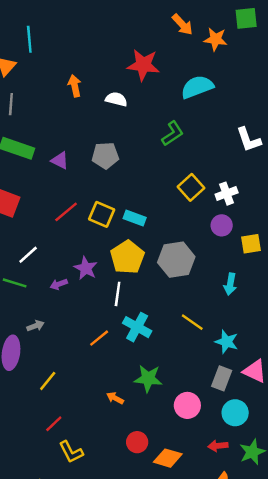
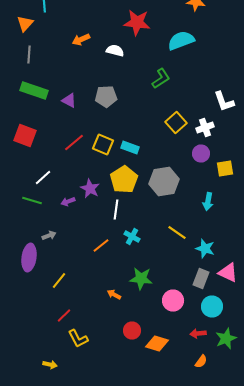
orange arrow: (75, 86) -> (81, 40), turned -102
white L-shape: (249, 140) -> (224, 102), moved
cyan cross: (137, 327) -> (132, 236), size x0.7

